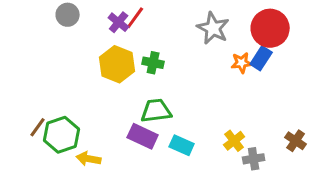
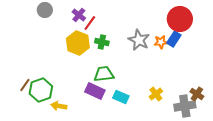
red line: (135, 18) -> (90, 23), moved
gray star: (213, 28) -> (139, 40), moved
gray cross: (254, 159) -> (185, 106), moved, size x1.5

